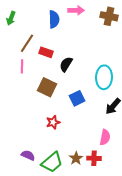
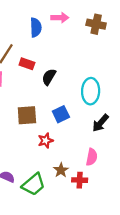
brown square: (47, 87) -> (27, 115), moved, turned -30
red star: (53, 122) -> (46, 141), moved
brown star: (76, 158) -> (61, 170), moved

